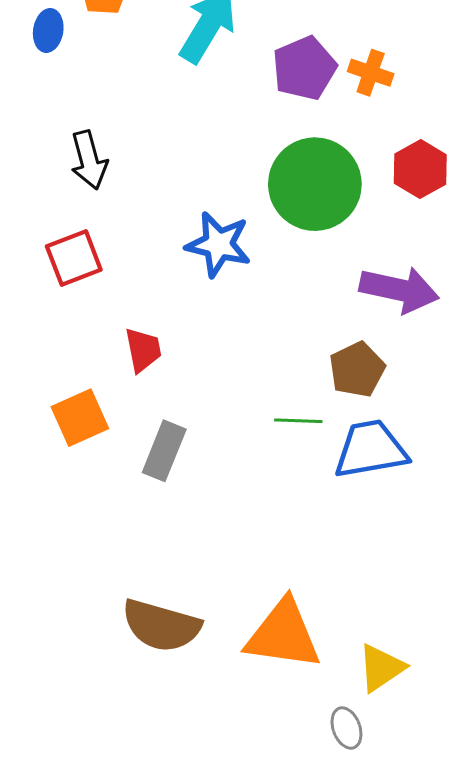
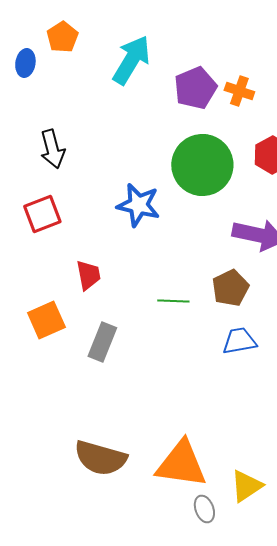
green line: (298, 421) -> (173, 301), moved
blue trapezoid: (371, 449) -> (239, 341), size x0.7
gray ellipse: (346, 728) -> (204, 509), moved

